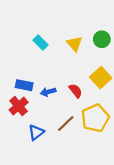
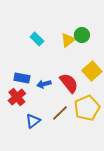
green circle: (102, 39) -> (82, 35), moved
yellow triangle: (74, 44) -> (68, 40), turned 35
red semicircle: (76, 91) -> (69, 83), size x1.5

